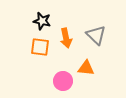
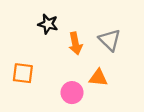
orange square: (40, 47) -> (23, 73), moved

